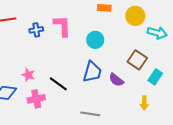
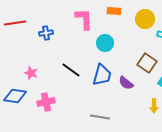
pink L-shape: (62, 26) -> (84, 19), moved
pink star: (28, 75) -> (31, 73), moved
black line: (58, 84) -> (71, 70), moved

